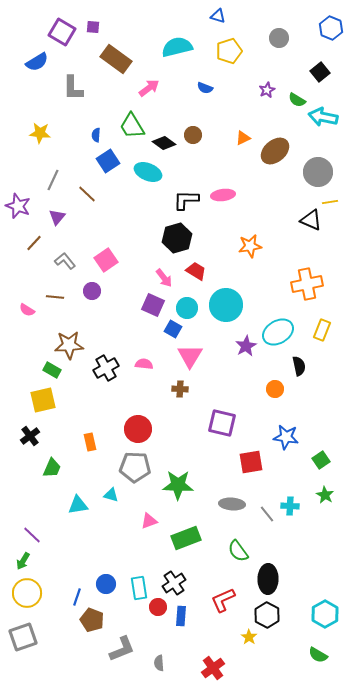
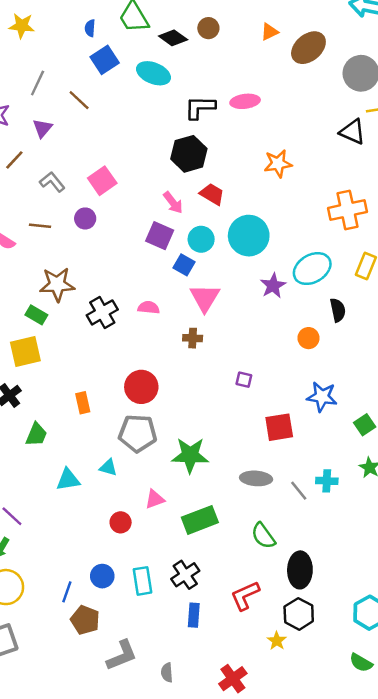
purple square: (222, 423) -> (244, 380), size x0.5
red circle: (158, 607) -> (121, 522), moved

